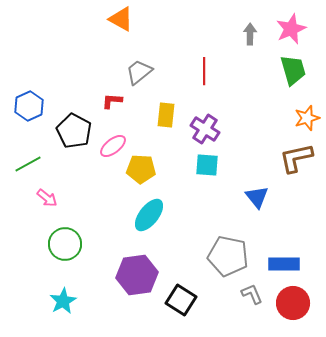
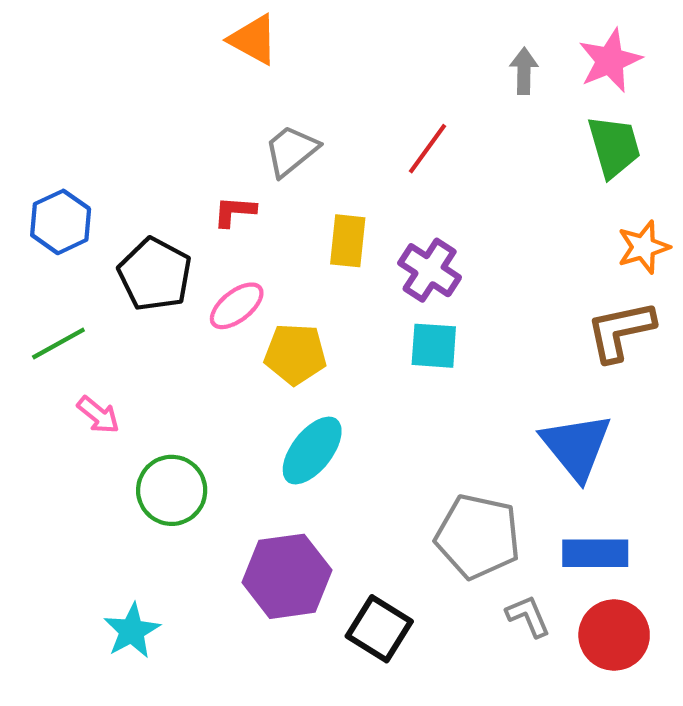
red line: (204, 71) -> (427, 149), turned 36
blue triangle: (257, 197) -> (576, 446), moved, size x1.5
green circle: (65, 244) -> (172, 490), moved

